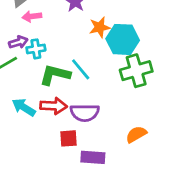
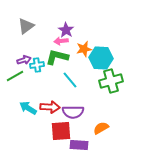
pink arrow: (32, 16) -> (61, 41), moved
green L-shape: (55, 75) -> (57, 57), moved
orange semicircle: (136, 134) -> (101, 128), moved
red square: (68, 138) -> (61, 131), size x1.5

